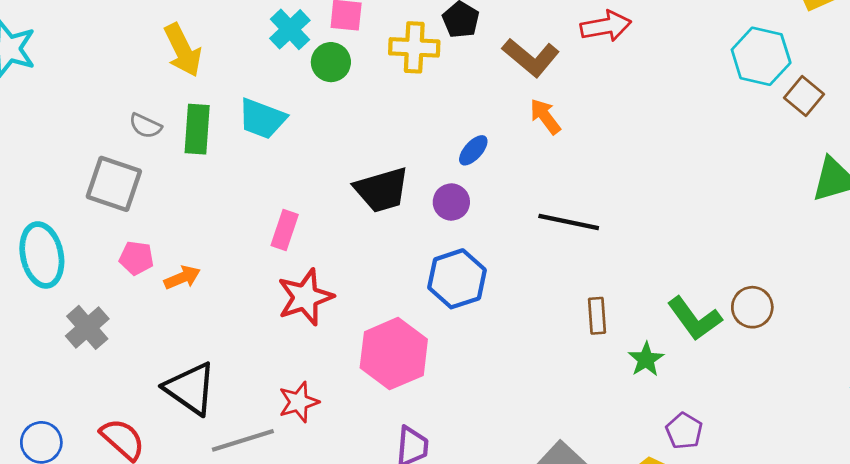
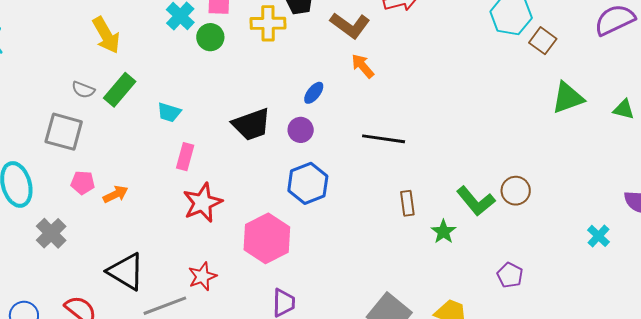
cyan trapezoid: (262, 119) -> (169, 112), moved, size x0.7
green rectangle: (197, 129) -> (120, 90), turned 40
purple pentagon: (684, 431) -> (510, 275), moved

